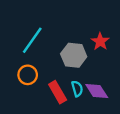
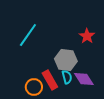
gray hexagon: (74, 55) -> (66, 60), moved
orange circle: (28, 75) -> (34, 87), moved

